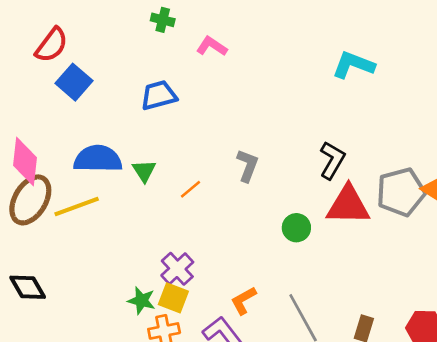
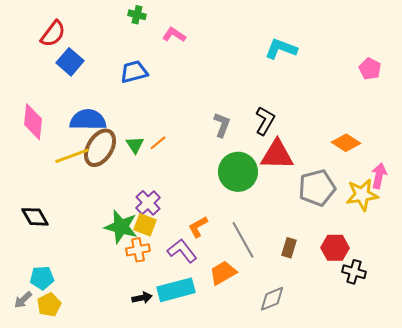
gray L-shape: (247, 165) -> (222, 125), moved
green triangle: (144, 171) -> (135, 145), moved
gray pentagon: (401, 192) -> (317, 188), moved
brown ellipse: (30, 200) -> (100, 148), moved
green circle: (296, 228) -> (238, 172), size x1.8
green star: (142, 301) -> (121, 227), size x1.6

